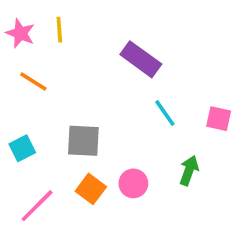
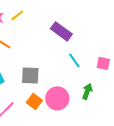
yellow line: (59, 30) -> (17, 15), turned 56
pink circle: (133, 183) -> (57, 98), size x1.5

